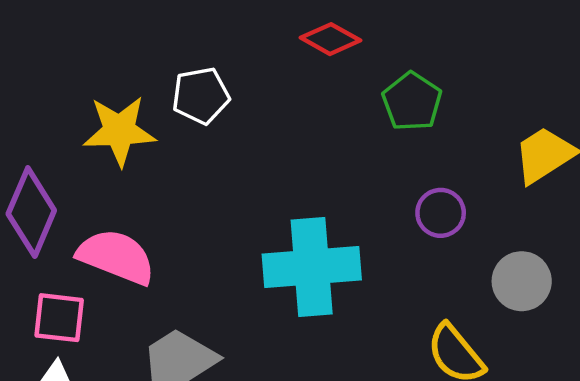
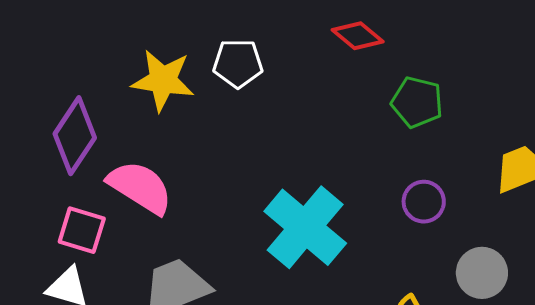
green pentagon: (412, 102) -> (417, 102), turned -30
cyan cross: (312, 267) -> (305, 227), turned 34

